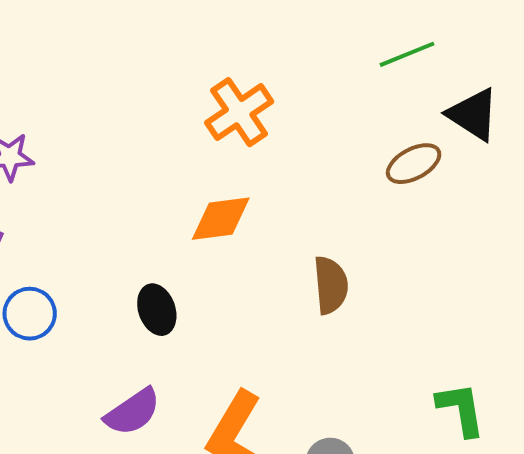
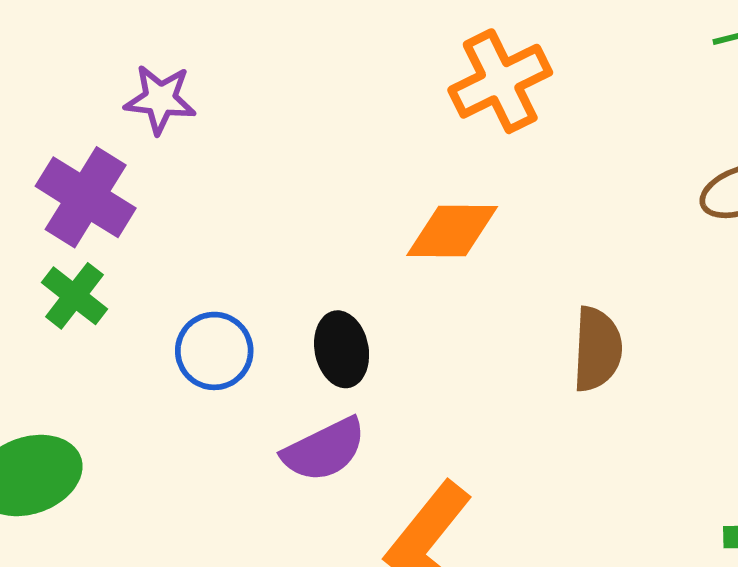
blue circle: (30, 314) -> (214, 351), moved
purple semicircle: (133, 412) -> (324, 450), moved

